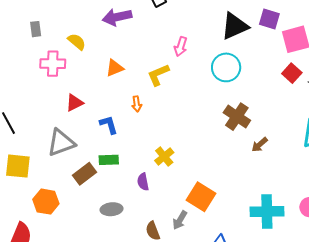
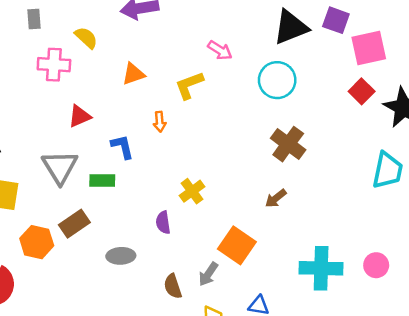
pink arrow: (181, 47) -> (220, 50), turned -78
gray triangle: (61, 143) -> (60, 167), turned -44
brown arrow: (260, 145) -> (276, 198), moved
green rectangle: (109, 160) -> (102, 180), moved
brown rectangle: (84, 174) -> (74, 224), moved

